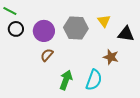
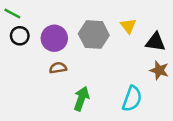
brown semicircle: (47, 55) -> (58, 68), turned 40
brown star: (111, 57) -> (159, 70), moved
cyan semicircle: (94, 80) -> (132, 99), moved

